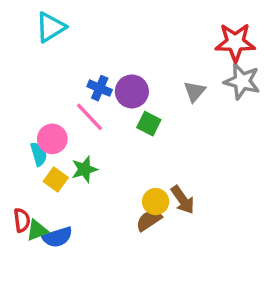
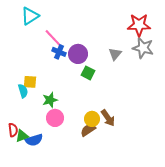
pink line: (90, 117) -> (53, 38), moved
pink circle: (52, 139) -> (55, 118), moved
yellow square: (56, 180) -> (30, 82), moved, turned -32

